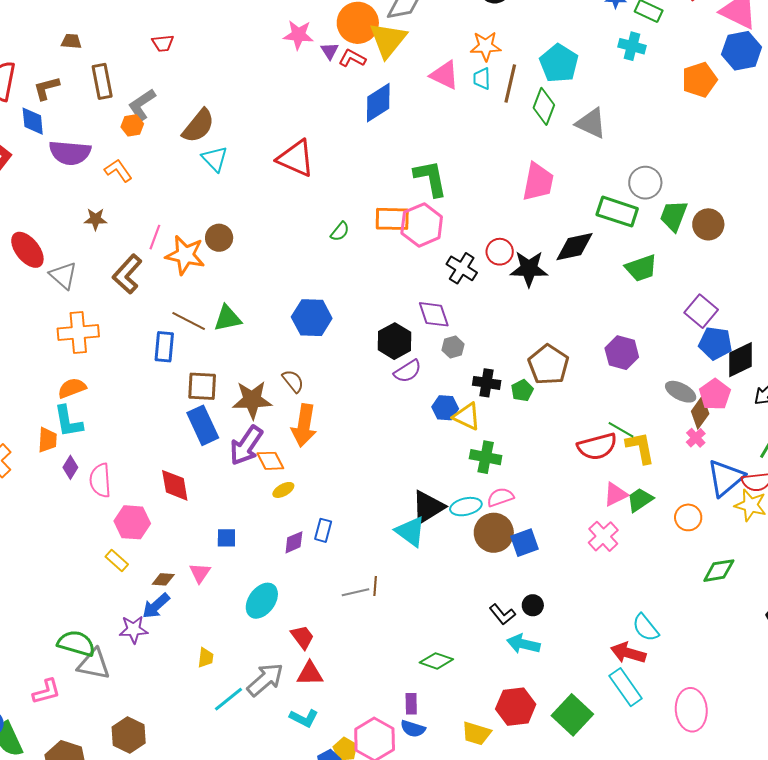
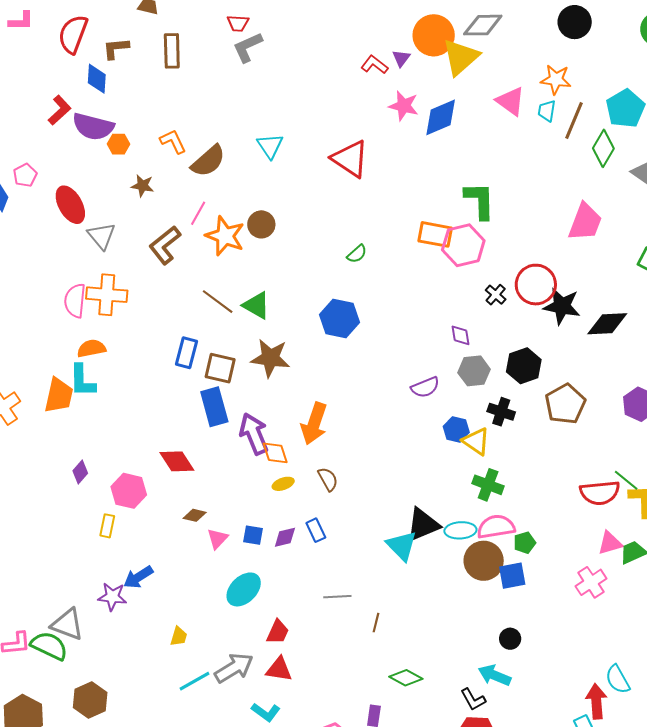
pink star: (298, 35) -> (404, 106), moved
red L-shape: (352, 58) -> (374, 65), moved
gray L-shape: (142, 105) -> (248, 47), moved
orange hexagon: (132, 125) -> (118, 144), moved
brown semicircle: (198, 126) -> (208, 161), moved
purple semicircle: (70, 153) -> (93, 127), moved
green semicircle: (340, 232) -> (357, 254), moved
black diamond: (574, 247) -> (607, 324), moved
red circle: (500, 252) -> (536, 285), size x1.5
black cross: (462, 268) -> (496, 295), size x0.7
purple diamond: (434, 314) -> (460, 335), size x0.7
green triangle: (228, 318) -> (256, 305), turned 32
black hexagon: (394, 341) -> (524, 366), moved
blue rectangle: (164, 347) -> (186, 353), moved
gray hexagon: (453, 347) -> (474, 371), size x1.4
brown semicircle: (293, 381) -> (328, 479), moved
green pentagon: (522, 390) -> (525, 543), moved
brown star: (252, 400) -> (270, 358), moved
orange trapezoid: (47, 440) -> (59, 395), size x1.4
purple arrow: (246, 445) -> (254, 434), turned 114
purple diamond: (70, 467) -> (80, 472), moved
pink semicircle: (100, 480) -> (75, 301), moved
red diamond: (175, 485) -> (177, 461), turned -33
pink semicircle: (500, 497) -> (496, 527), size x1.4
blue rectangle: (323, 530) -> (316, 530), turned -50
blue square: (226, 538) -> (253, 535), moved
yellow rectangle: (117, 560) -> (107, 526), turned 50
pink triangle: (200, 573) -> (217, 539), moved
brown diamond: (163, 579) -> (195, 515), moved
brown line: (375, 586) -> (376, 623), moved
black L-shape: (502, 614) -> (473, 699), moved
red trapezoid: (302, 637) -> (278, 632), turned 52
green semicircle: (76, 643) -> (49, 646), moved
red arrow: (628, 653) -> (596, 701), turned 60

